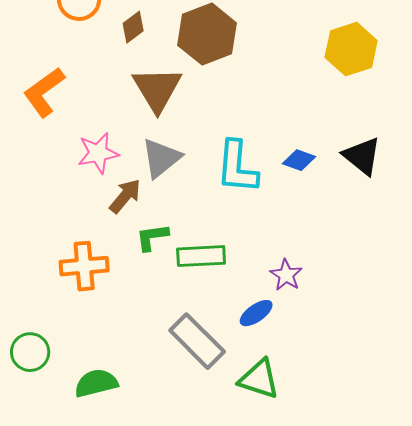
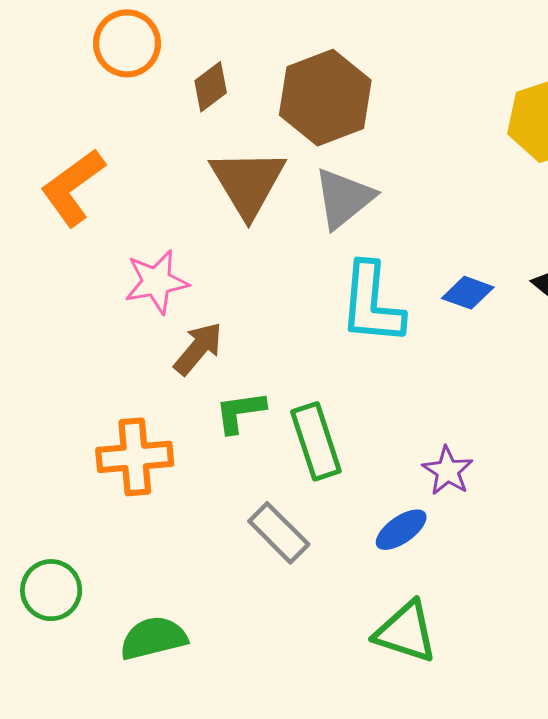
gray triangle: (161, 158) -> (344, 198), moved
green rectangle: (201, 256) -> (316, 441), turned 75
gray rectangle: (197, 341) -> (279, 533), moved, size x0.7

